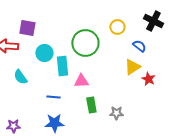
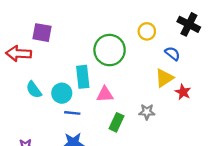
cyan circle: (44, 53) -> (62, 93), moved
green rectangle: (91, 105) -> (117, 122), turned 35
gray star: (116, 113) -> (147, 112), moved

